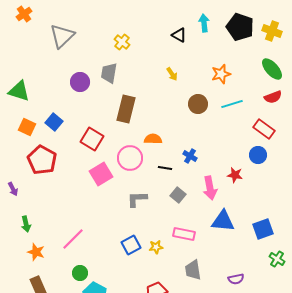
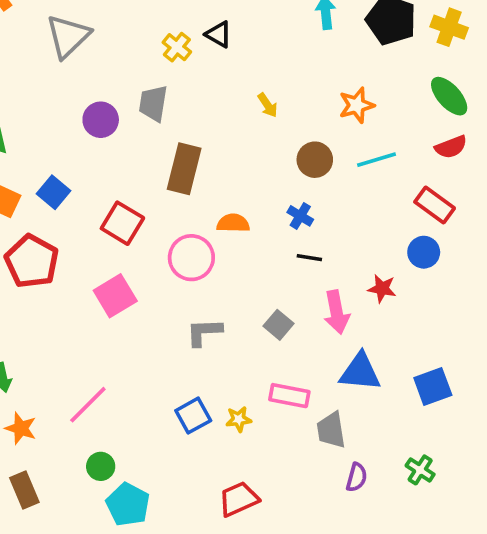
black triangle: (179, 35) -> (219, 34), moved
blue cross: (190, 156) -> (300, 216), moved
black line: (165, 168) -> (309, 258), moved
pink square: (101, 174) -> (115, 296), moved
green cross: (277, 259) -> (420, 470), moved
gray trapezoid: (193, 270) -> (331, 430), moved
purple semicircle: (236, 279) -> (357, 477), moved, turned -63

